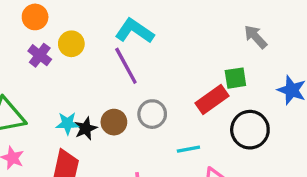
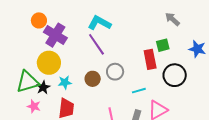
yellow circle: (71, 44) -> (49, 63), moved, size x1.5
purple cross: (40, 55) -> (55, 35), moved, size x1.6
red rectangle: (212, 100) -> (150, 59), turned -60
black star: (86, 128) -> (43, 87), moved

